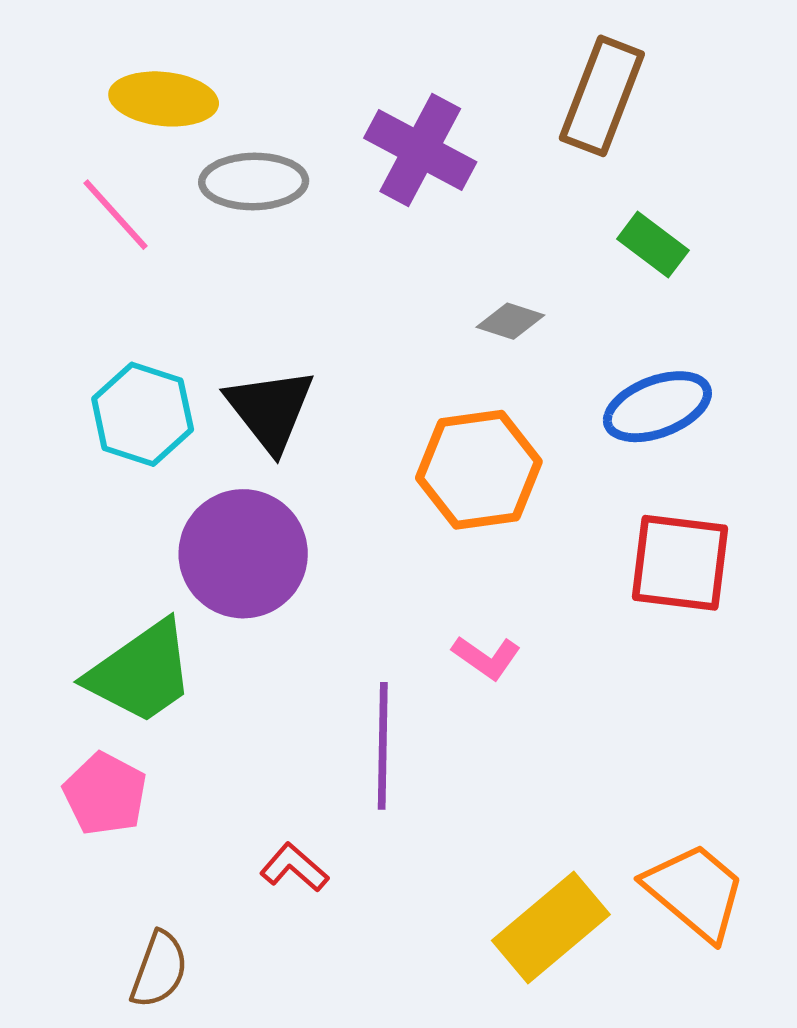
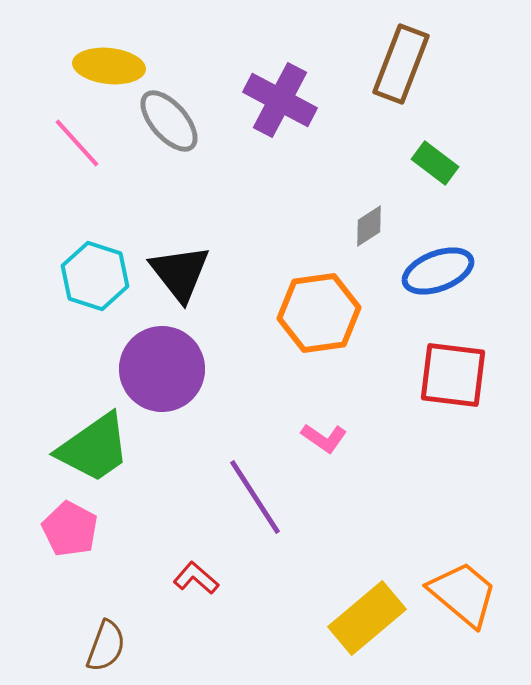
gray ellipse: (254, 182) -> (169, 121), turned 50
gray diamond: (510, 321) -> (369, 226), moved, turned -51
purple line: (383, 746) -> (255, 497), turned -34

